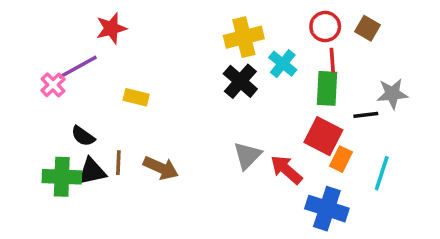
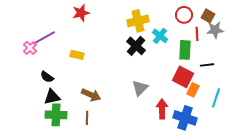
red star: (111, 28) -> (81, 13), moved
red line: (332, 60) -> (197, 34), moved
gray star: (392, 94) -> (215, 30), moved
brown line: (118, 163) -> (87, 118), moved
red arrow: (286, 170) -> (162, 109), moved, turned 48
green cross: (62, 177) -> (56, 115), moved

